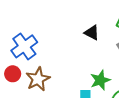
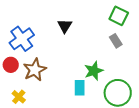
black triangle: (92, 33) -> (65, 26), moved, turned 35

